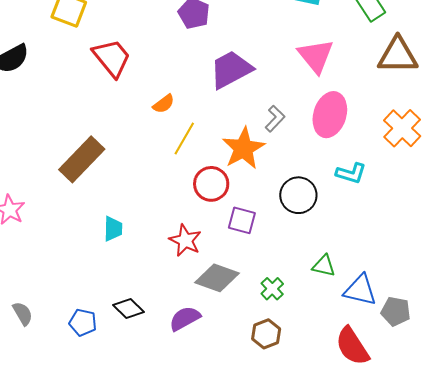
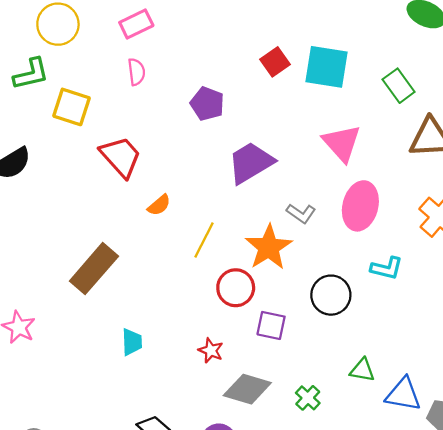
orange semicircle: (164, 104) -> (159, 205), moved
gray L-shape: (275, 119) -> (301, 213), turned 84
red star: (185, 240) -> (211, 350), size x0.7

